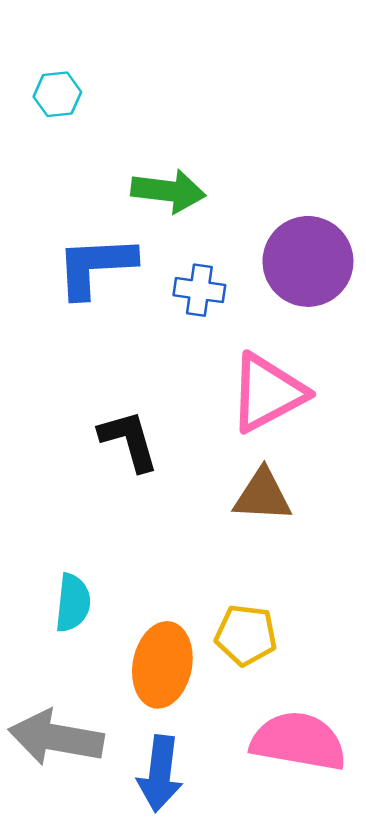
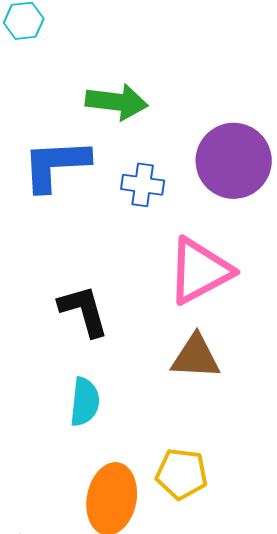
cyan semicircle: (73, 603) -> (85, 402), moved

